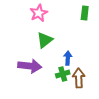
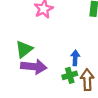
green triangle: (45, 40) -> (24, 49), moved

